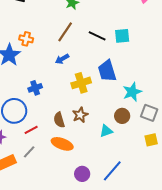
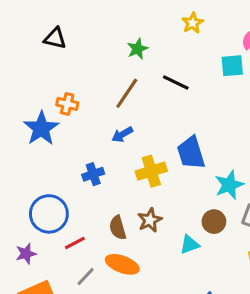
black line: (97, 36) -> (176, 83), moved
cyan square: (122, 36) -> (232, 66), moved
blue cross: (35, 88) -> (93, 174), moved
gray line: (29, 152) -> (86, 277), moved

